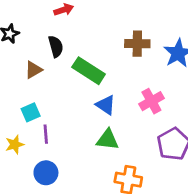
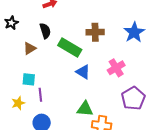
brown cross: (137, 44) -> (95, 32), moved
cyan square: (31, 112) -> (29, 79), turned 32
green triangle: (107, 140) -> (85, 109), moved

